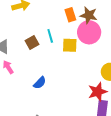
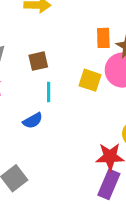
cyan line: (50, 36) -> (49, 92), moved

